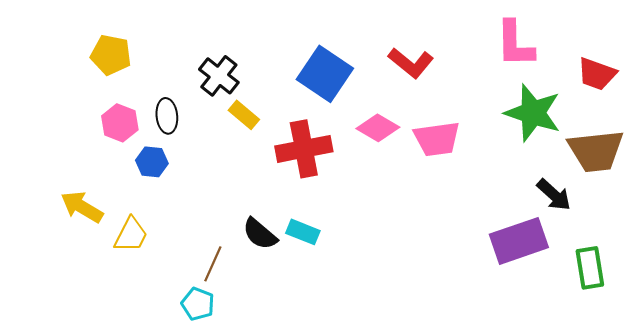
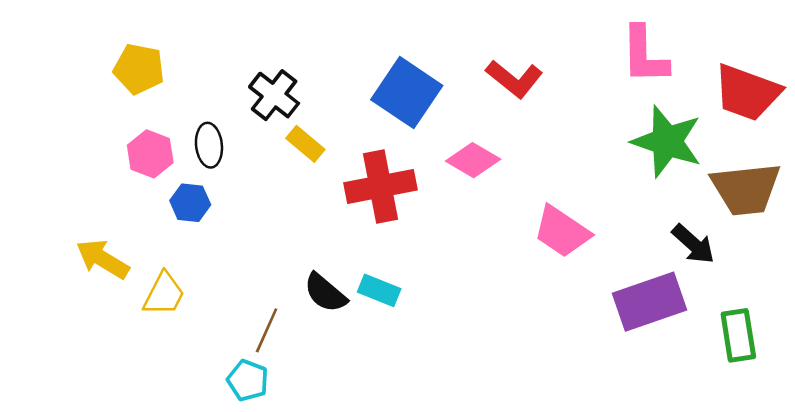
red trapezoid: (597, 74) -> (747, 93), size x1.4
pink trapezoid: (437, 139) -> (562, 232), moved, turned 42

